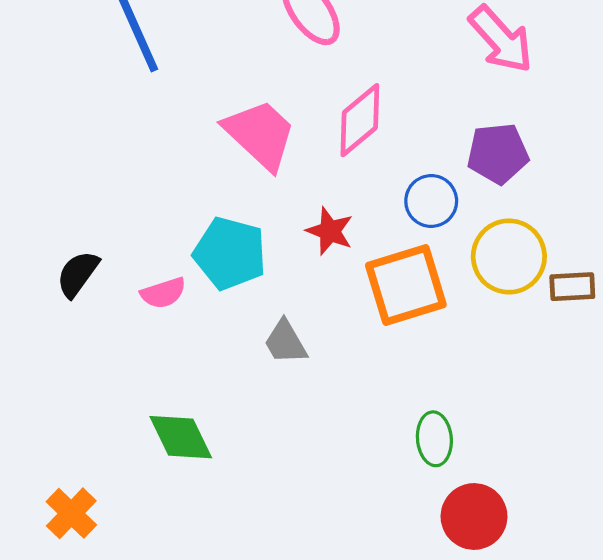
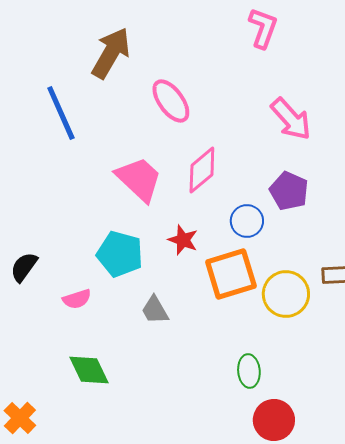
purple pentagon: (498, 153) -> (289, 191), turned 30
yellow circle: (509, 256) -> (286, 294), moved
pink semicircle: (163, 293) -> (77, 299), moved

